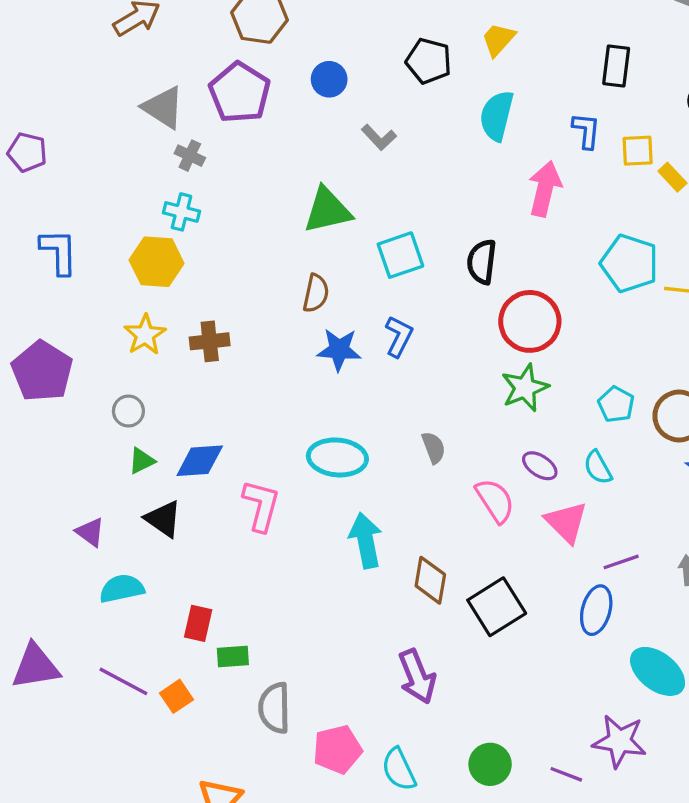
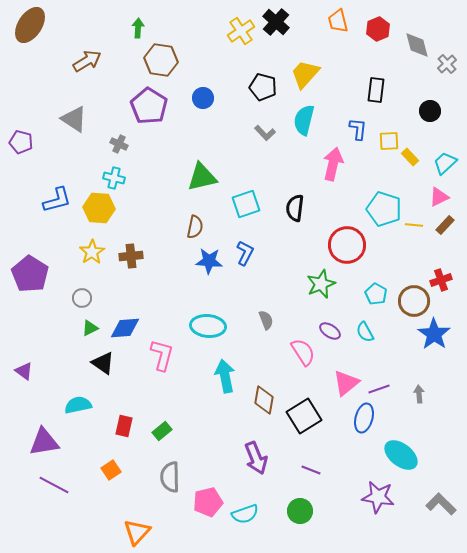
yellow trapezoid: (498, 39) -> (305, 74), size x1.4
gray triangle: (163, 107) -> (74, 119), moved
gray L-shape: (379, 137) -> (265, 133), moved
blue L-shape: (59, 252) -> (57, 200), moved, turned 76
red circle: (530, 321) -> (347, 245), moved
pink triangle: (566, 522) -> (346, 383), moved, turned 36
purple triangle: (90, 532) -> (24, 371), moved
green rectangle: (233, 657) -> (162, 431), moved, turned -36
purple triangle: (36, 666) -> (44, 442), moved
purple line: (123, 681) -> (54, 485), moved
cyan semicircle: (399, 769) -> (245, 514), turned -84
purple line: (566, 774) -> (311, 470), moved

